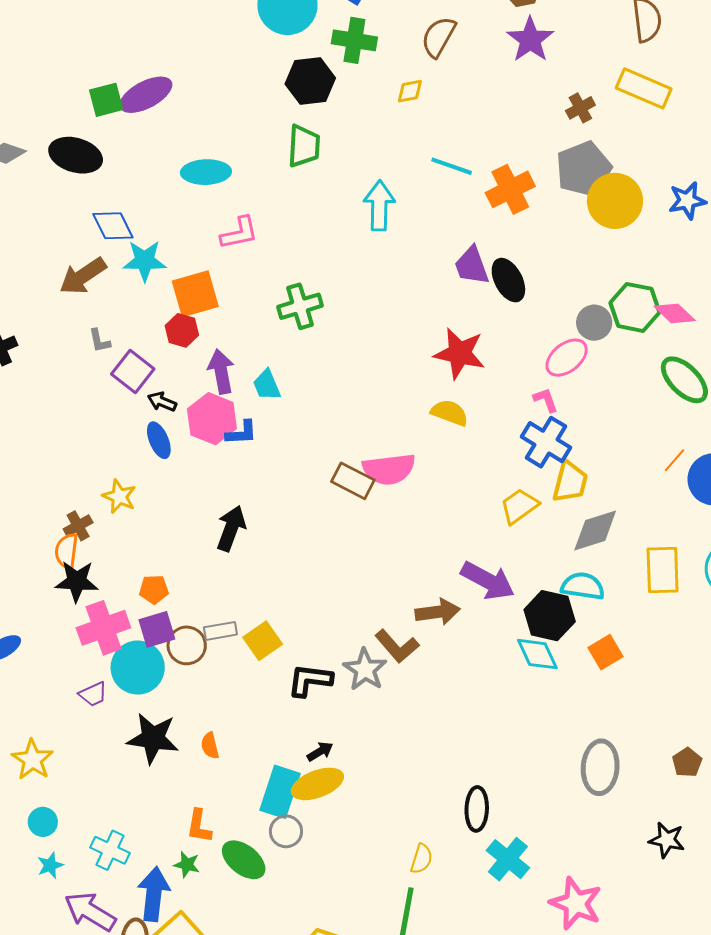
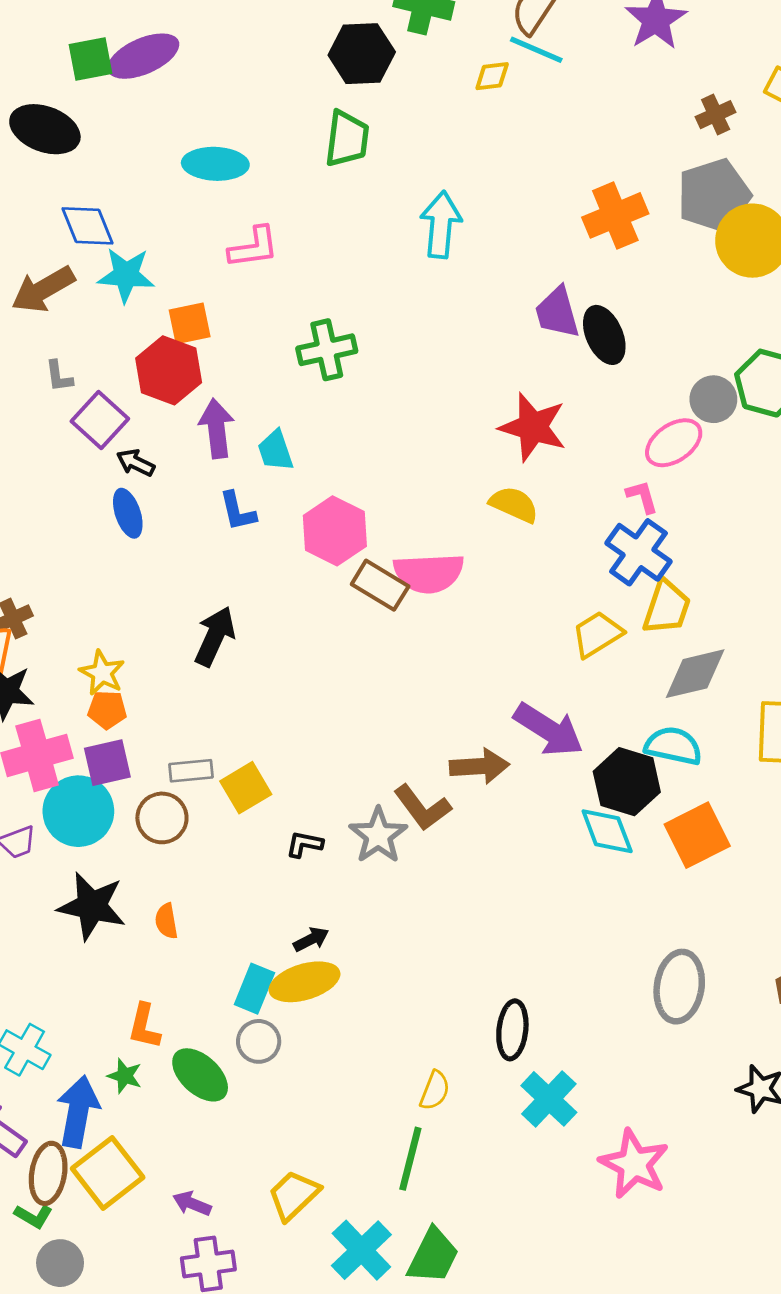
cyan line: (452, 166) -> (536, 50), moved
orange square: (195, 294) -> (190, 323), size x0.7
red hexagon: (182, 330) -> (169, 370), size x1.5
pink hexagon: (212, 419) -> (335, 531), moved
blue L-shape: (241, 433) -> (238, 511), turned 76
yellow star: (119, 496) -> (102, 673), moved
brown circle: (187, 645) -> (162, 818), moved
orange square: (606, 652) -> (697, 835), size x1.4
black L-shape: (310, 680) -> (304, 844), size x0.6
cyan rectangle: (280, 792) -> (254, 989), size x0.7

